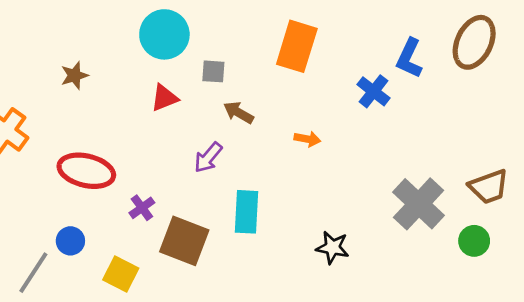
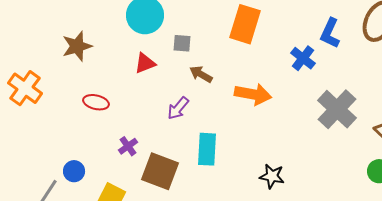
brown star: (74, 75) -> (77, 46), size x1.4
orange arrow: (307, 139) -> (253, 94), size x1.8
red ellipse: (86, 171) -> (96, 102), moved, size x0.6
gray cross: (419, 204) -> (337, 109), moved

